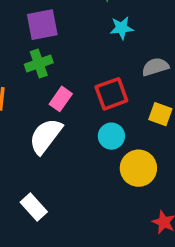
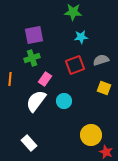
red square: (111, 94) -> (75, 65), moved
cyan circle: (111, 136) -> (64, 101), moved
yellow circle: (138, 168) -> (91, 135), moved

